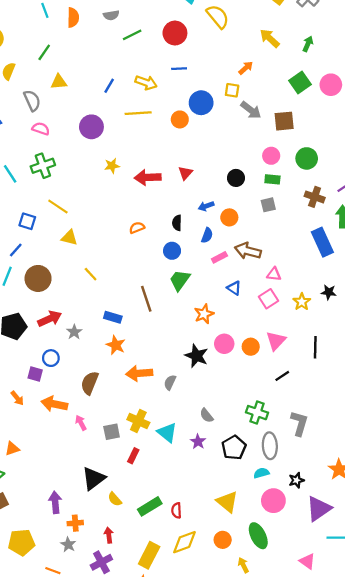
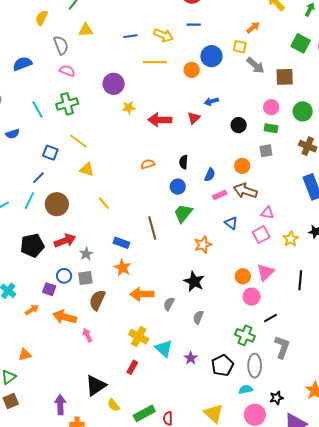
green square: (300, 82) -> (301, 43), turned -30
blue line: (109, 86) -> (130, 36), turned 48
purple circle: (91, 127) -> (114, 84), moved
blue arrow: (206, 206) -> (211, 101), moved
orange circle: (229, 217) -> (242, 166), moved
pink circle: (224, 344) -> (252, 297), moved
black line: (282, 376) -> (271, 318), moved
orange arrow: (17, 398) -> (32, 310), turned -88
gray semicircle: (207, 415) -> (198, 317), moved, turned 56
gray square: (112, 432) -> (85, 278), moved

